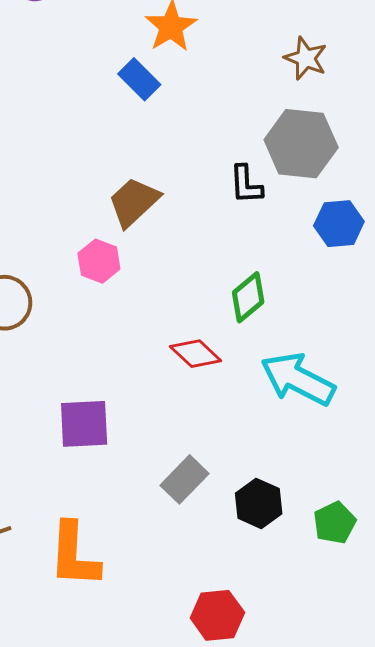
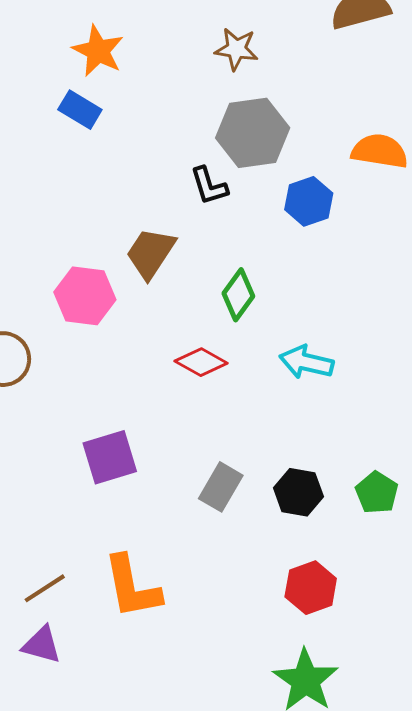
brown trapezoid: (134, 202) -> (151, 253), moved
pink hexagon: (99, 261) -> (85, 296), size x1.4
cyan arrow: (298, 379) -> (306, 362), size x0.7
red hexagon: (217, 615) -> (311, 588), moved

